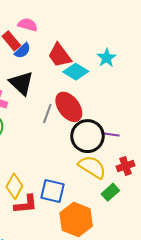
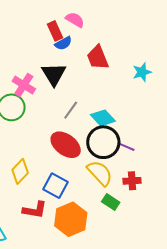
cyan diamond: (76, 72) -> (103, 118), moved
red ellipse: (69, 107) -> (66, 145), moved, turned -32
green rectangle: (110, 192) -> (111, 202), turned 60
red L-shape: (26, 204) -> (35, 210), moved

